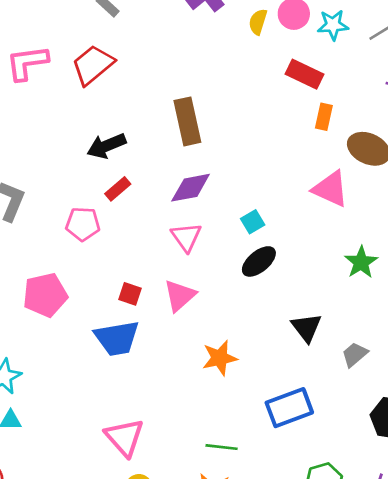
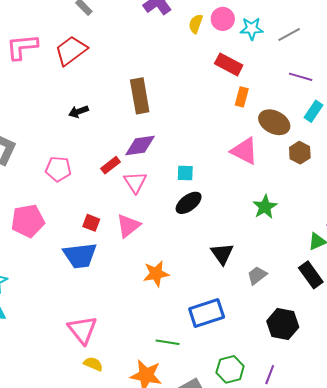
black arrow: (106, 146) -> (79, 112), size x0.7
red rectangle: (118, 189) -> (111, 165), moved
cyan square: (253, 222) -> (185, 173), turned 30
green line: (222, 447) -> (168, 342), moved

